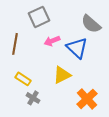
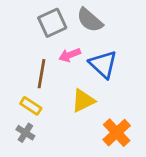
gray semicircle: (91, 24) -> (90, 20), moved
brown line: (15, 44) -> (41, 74), moved
gray cross: (33, 98) -> (25, 133), moved

